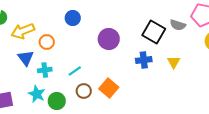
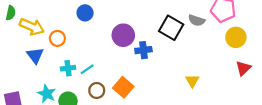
yellow arrow: (23, 31) -> (32, 27), turned -135
blue cross: (144, 60) -> (143, 50), moved
yellow triangle: (174, 62) -> (192, 81), moved
cyan cross: (45, 70) -> (68, 68), moved

